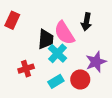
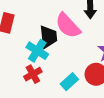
cyan cross: (57, 53) -> (37, 51), moved

